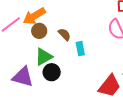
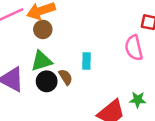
brown semicircle: (64, 34) -> (66, 77), moved

